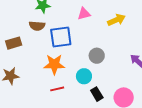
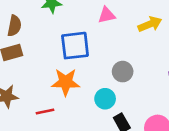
brown semicircle: (37, 26) -> (14, 26), moved, turned -84
red line: (57, 89) -> (45, 111), moved

